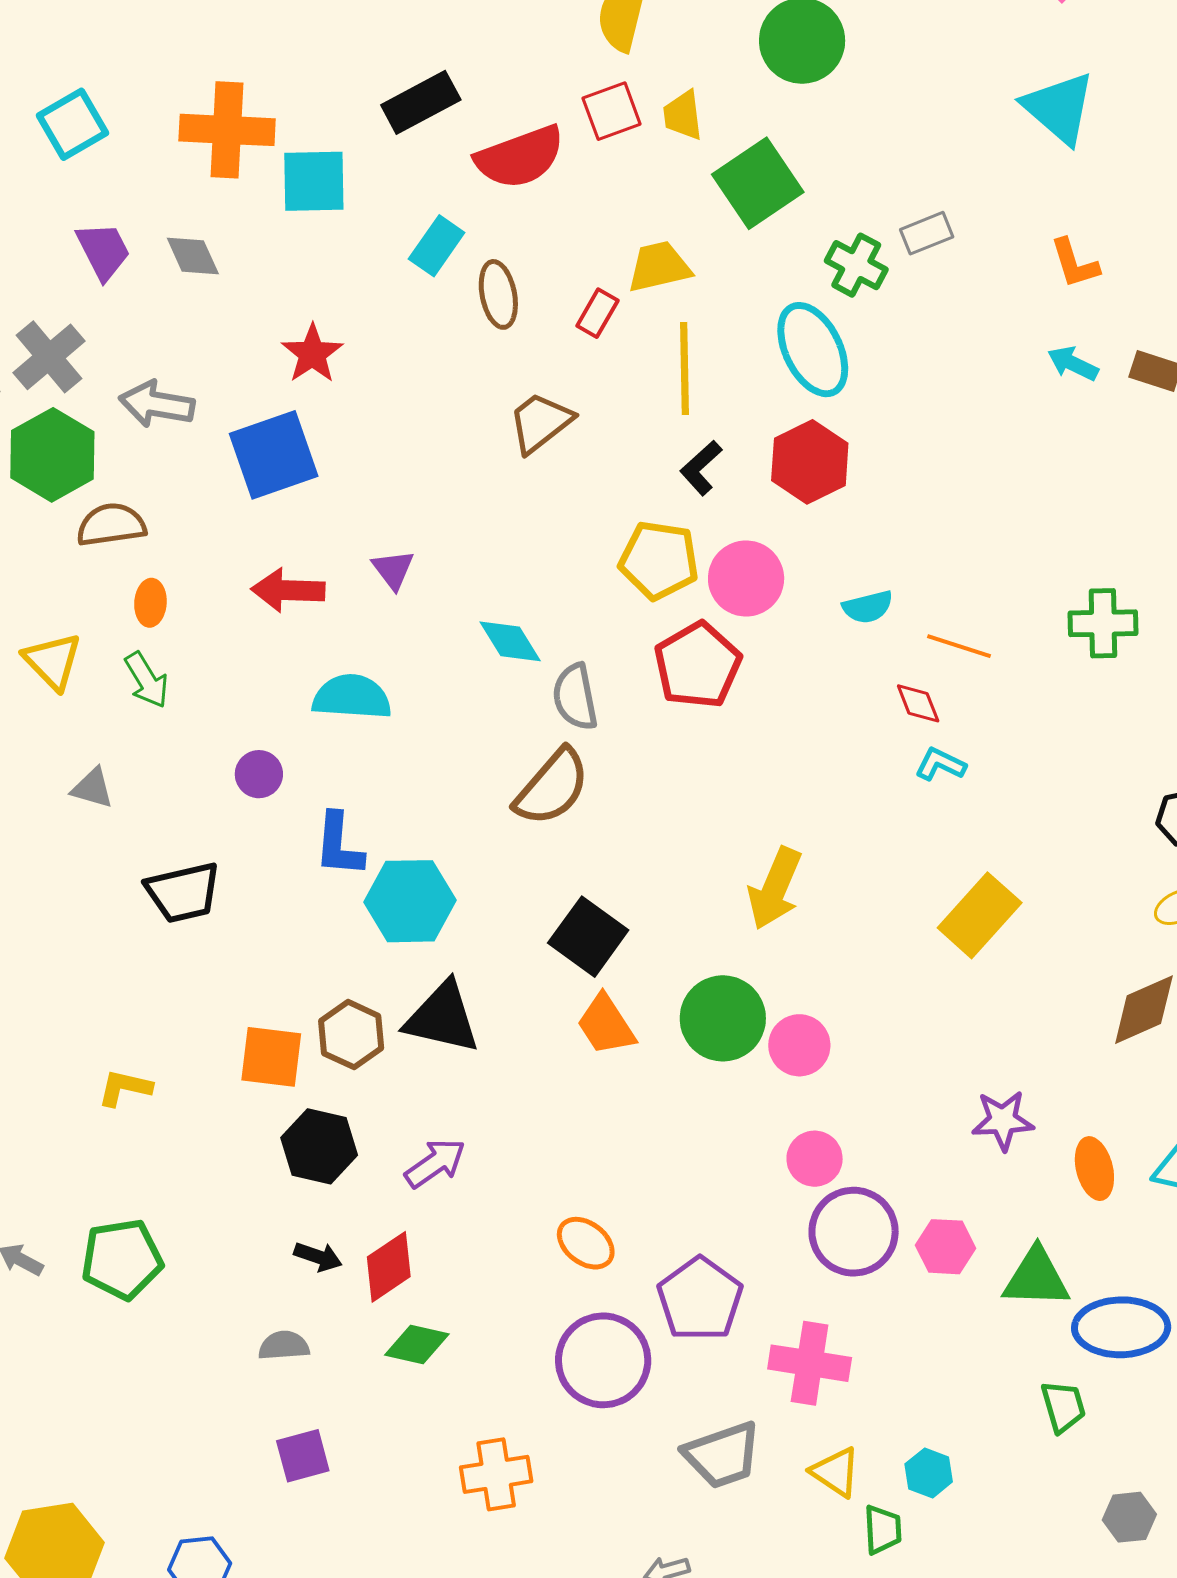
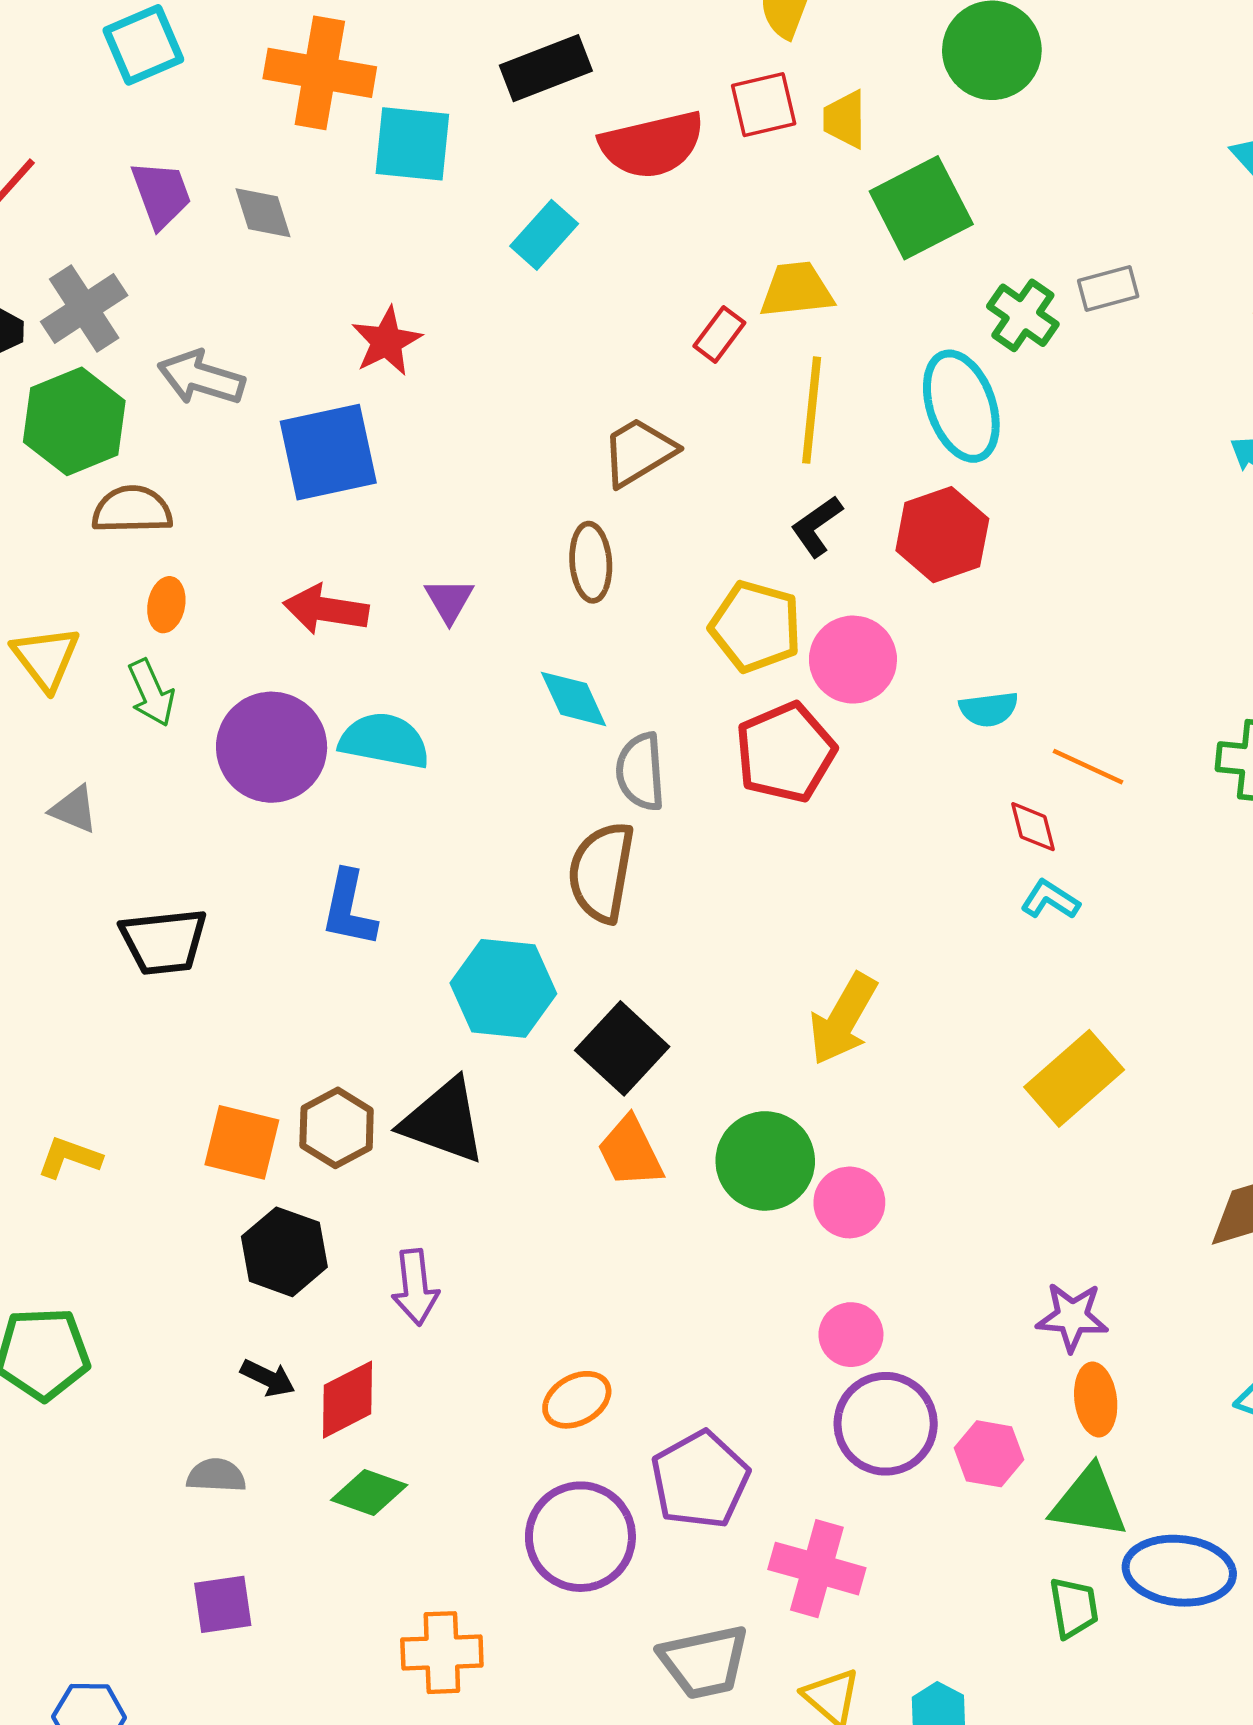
brown ellipse: (498, 294) -> (591, 562), moved
purple circle: (259, 774) -> (272, 747), moved, size x2.0
brown semicircle: (552, 787) -> (601, 872), turned 142
cyan hexagon: (410, 901) -> (503, 988), moved
purple arrow: (435, 1163) -> (415, 1287), turned 112
orange ellipse: (1094, 1169) -> (1096, 1399), moved
orange ellipse: (586, 1243) -> (577, 1400), turned -74
green trapezoid: (1063, 1407) -> (1074, 1608), moved

